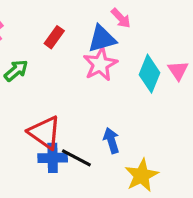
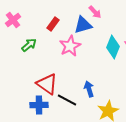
pink star: (100, 64) -> (70, 46), moved
blue cross: (53, 158) -> (39, 105), moved

